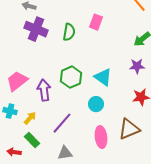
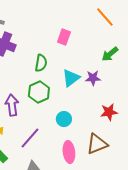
green semicircle: (69, 32) -> (41, 63), moved
purple star: (137, 66) -> (93, 78), moved
cyan triangle: (103, 77) -> (71, 78), moved, turned 48

